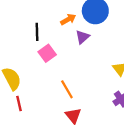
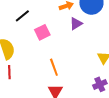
black line: (37, 32) -> (22, 16), moved, turned 42

